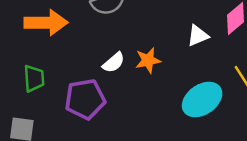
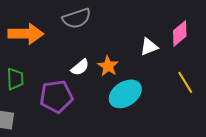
orange star: (148, 60) -> (108, 66), turned -30
cyan ellipse: (202, 100) -> (125, 94), moved

